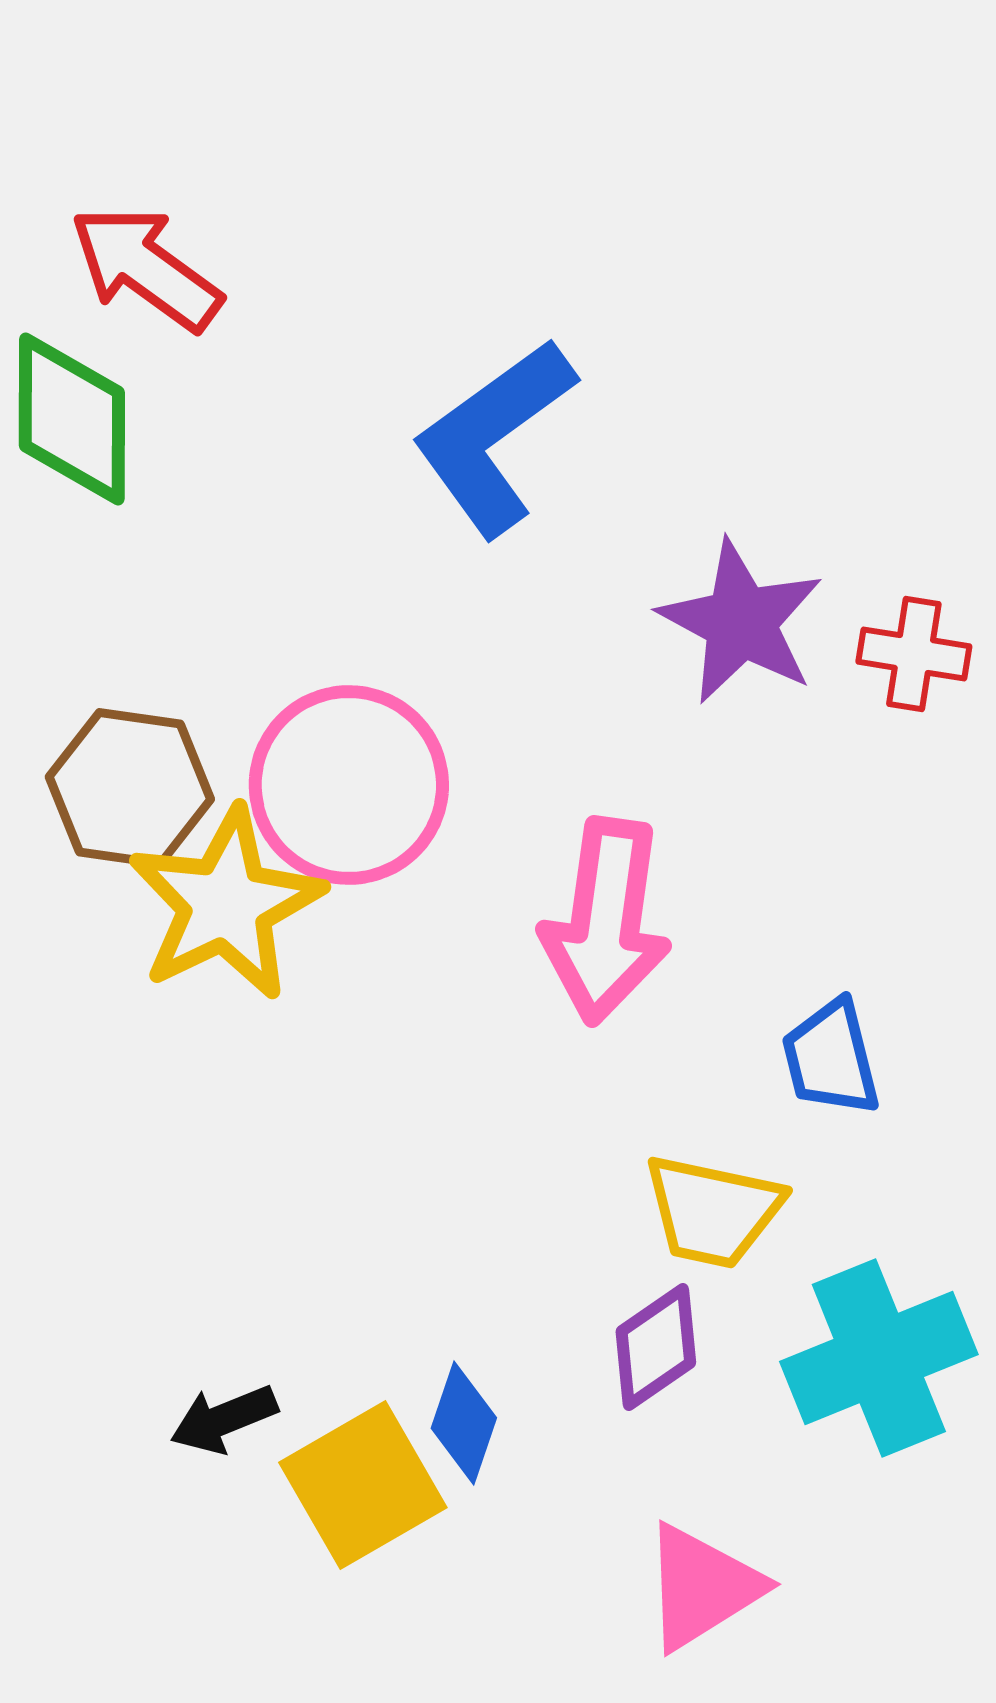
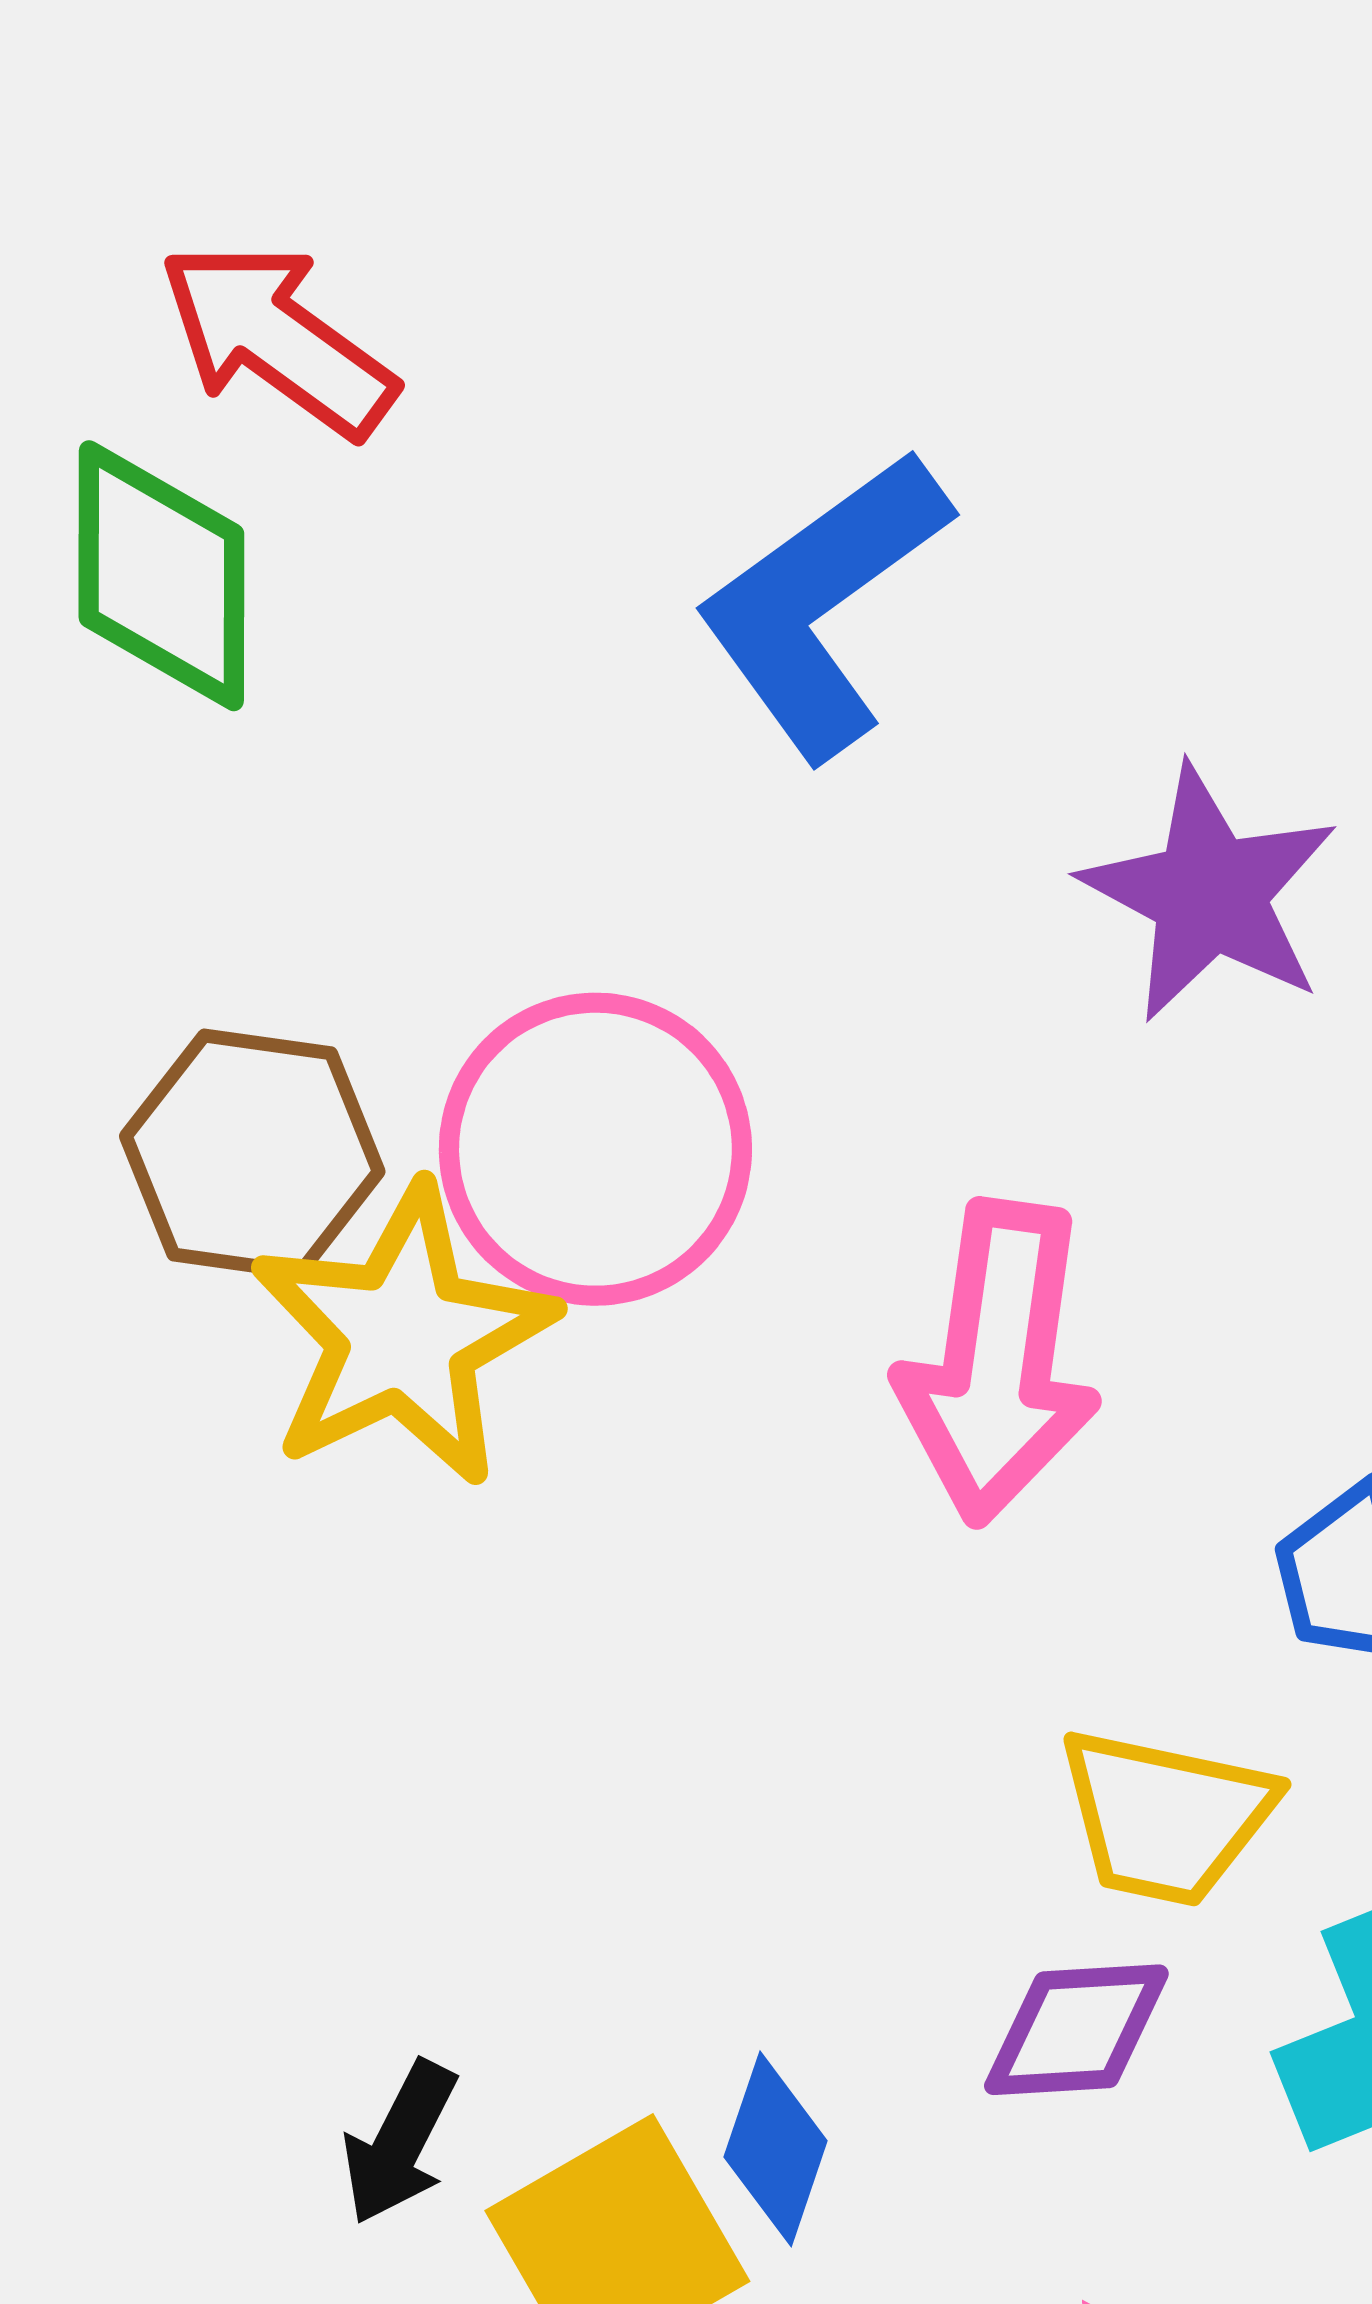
purple diamond: (656, 1347) -> (1076, 2030), turned 31
black arrow: (224, 1419) -> (400, 2143), turned -41

